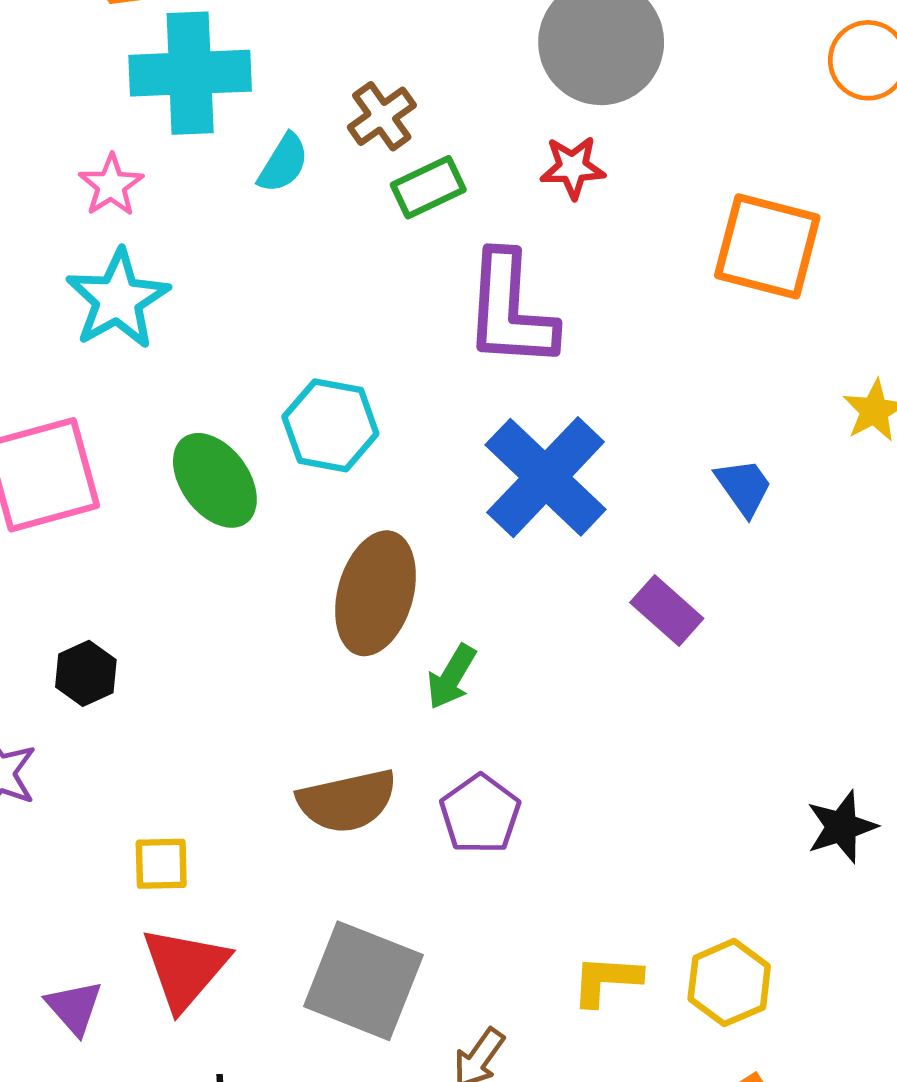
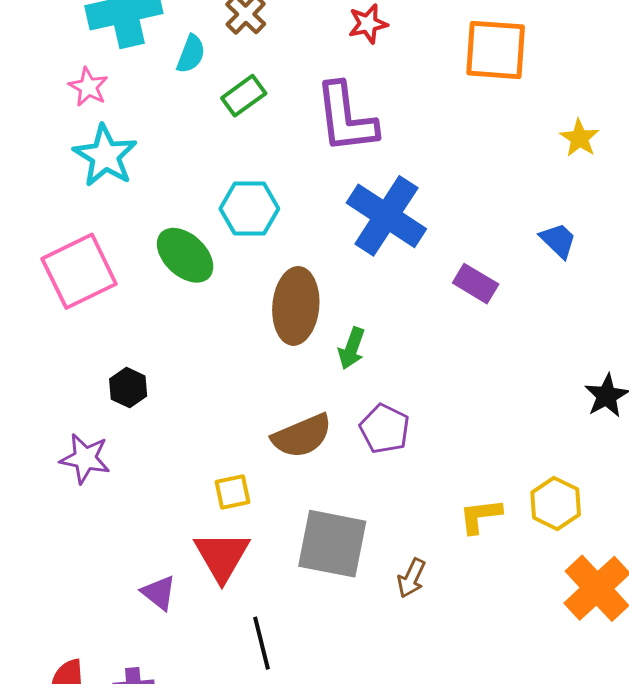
green rectangle: (428, 187) -> (244, 96), moved
blue trapezoid: (744, 487) -> (558, 240), moved
yellow square: (161, 864) -> (232, 492), moved

